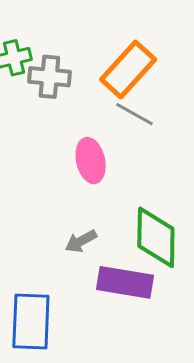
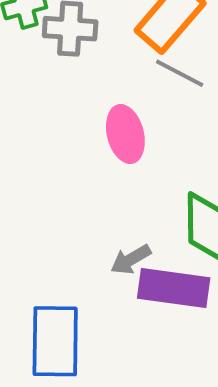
gray arrow: (81, 241) -> (131, 259), moved

